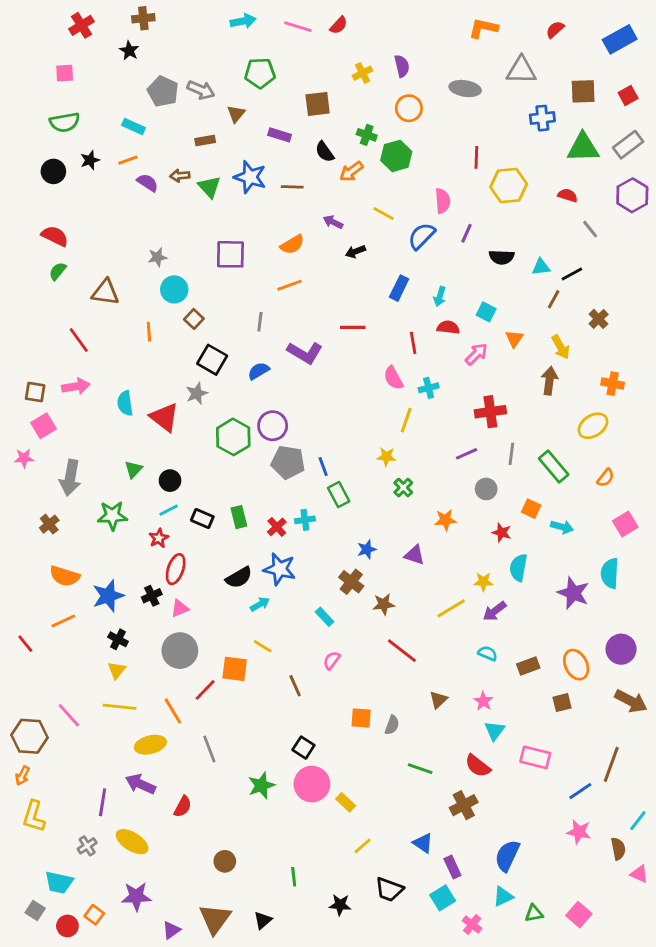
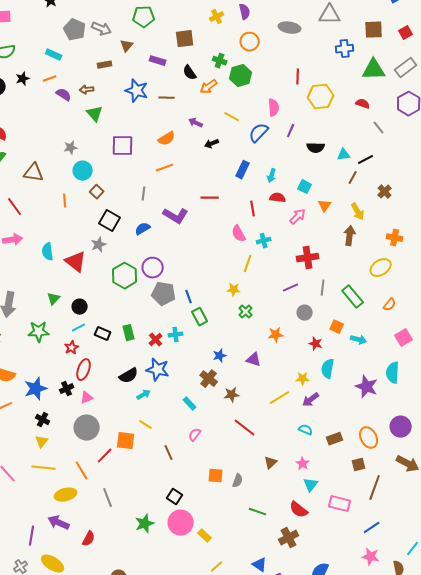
green triangle: (209, 187) -> (95, 114), moved
brown line: (611, 764) -> (375, 488), moved

